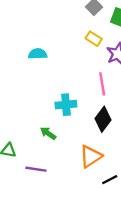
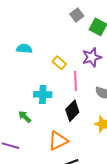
yellow rectangle: (94, 39) -> (59, 63), moved

